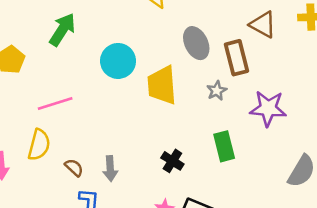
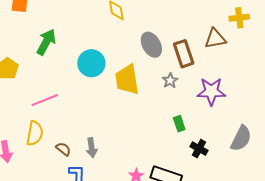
brown triangle: (263, 25) -> (215, 39), moved, turned -35
green rectangle: (224, 146) -> (179, 124), size x0.7
black cross: (172, 161) -> (199, 149), moved

